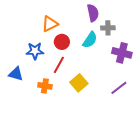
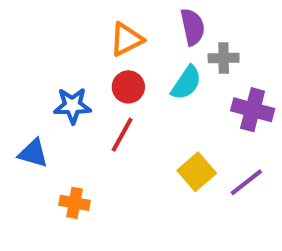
orange triangle: (50, 24) -> (126, 39), moved
yellow square: (79, 83) -> (197, 172), moved
orange cross: (45, 86) -> (75, 203), moved

